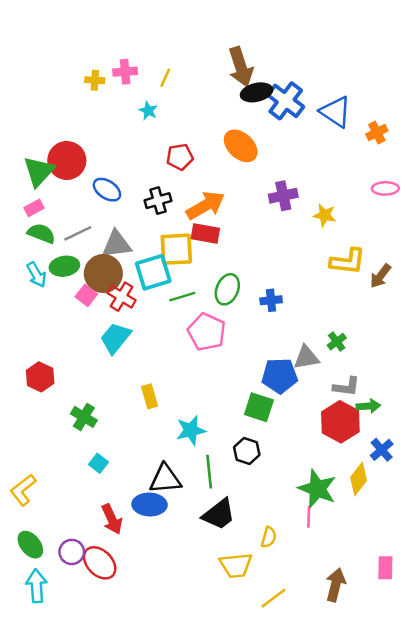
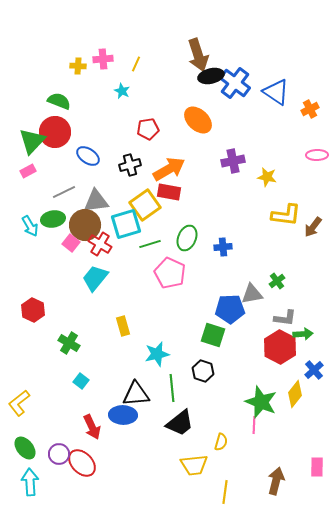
green semicircle: (41, 233) -> (59, 101), moved
yellow square: (176, 249) -> (145, 205), turned -32
yellow line: (274, 598) -> (225, 492), turned -45

